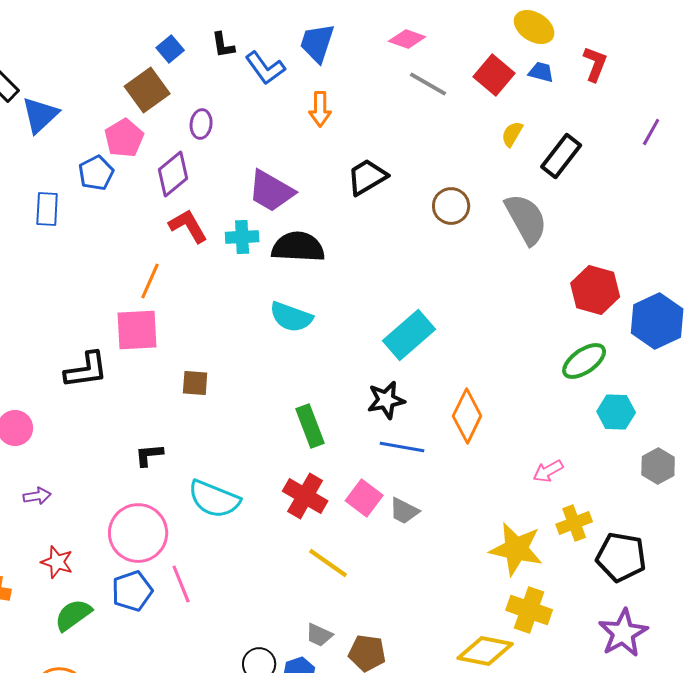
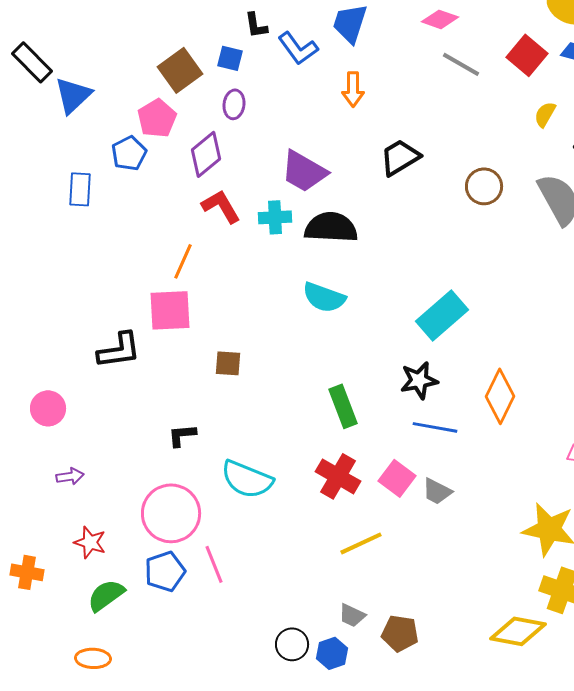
blue square: (170, 49) -> (230, 58), moved, turned -36
yellow line: (328, 563) -> (361, 543), turned -60

